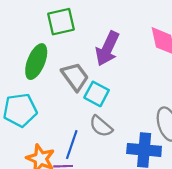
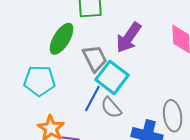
cyan square: (97, 94) -> (112, 77), size x1.4
blue line: (72, 145) -> (92, 99), moved

